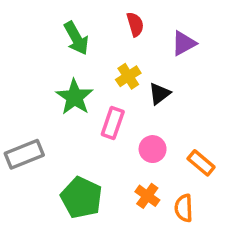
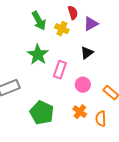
purple triangle: (184, 43) -> (91, 24), moved
yellow cross: (128, 76) -> (62, 29), moved, turned -32

